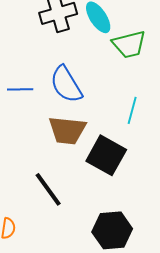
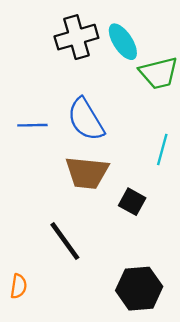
black square: (106, 155) -> (132, 202), size x0.6

